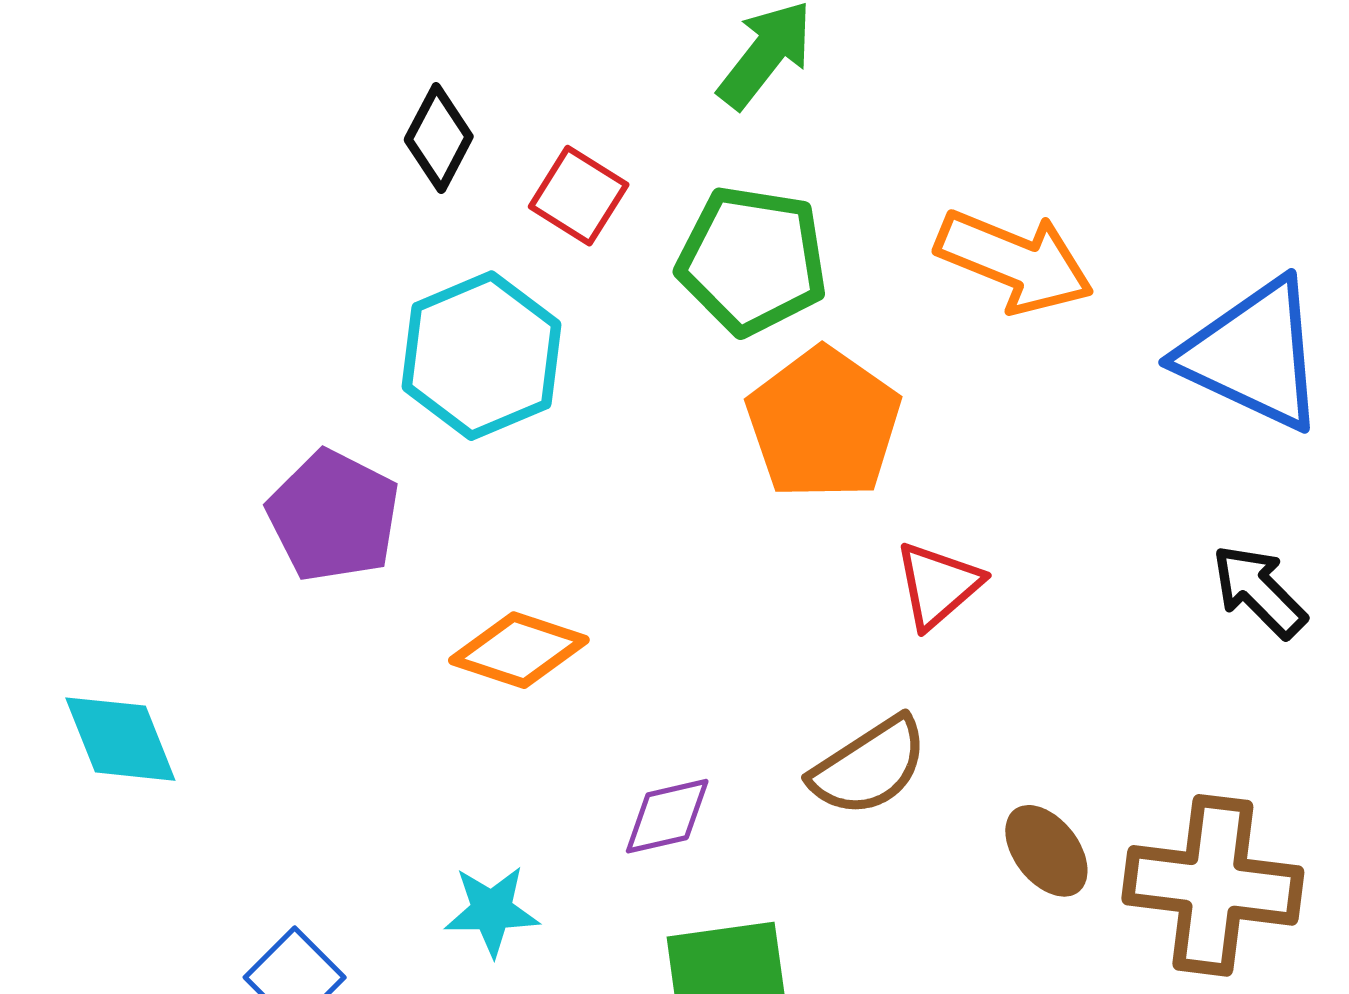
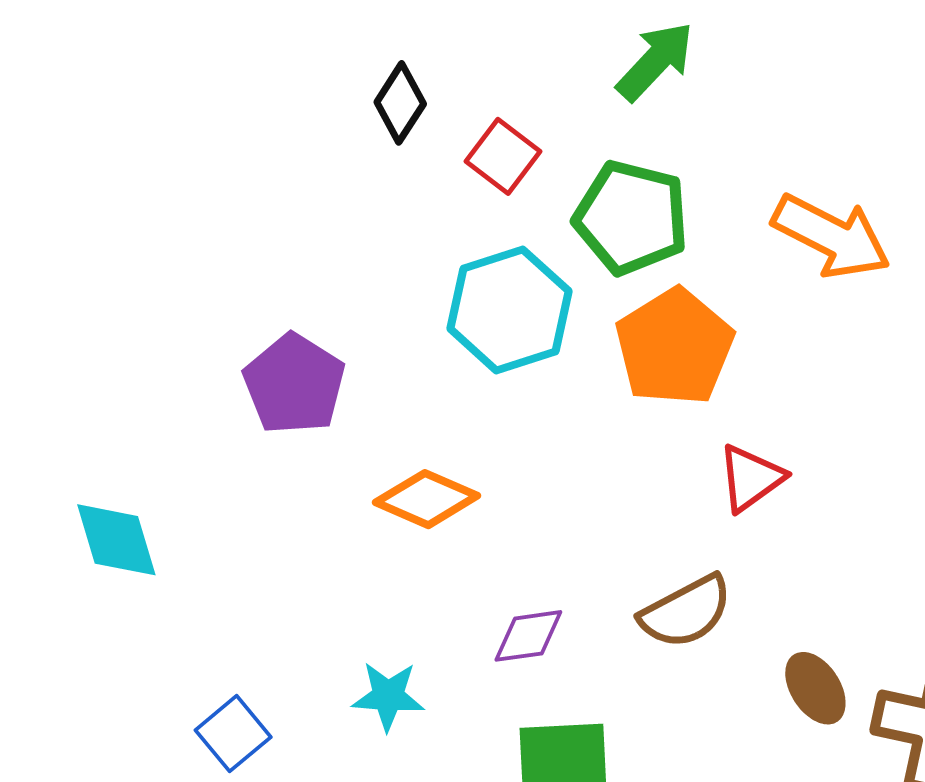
cyan hexagon: (481, 356) -> (510, 310), moved

